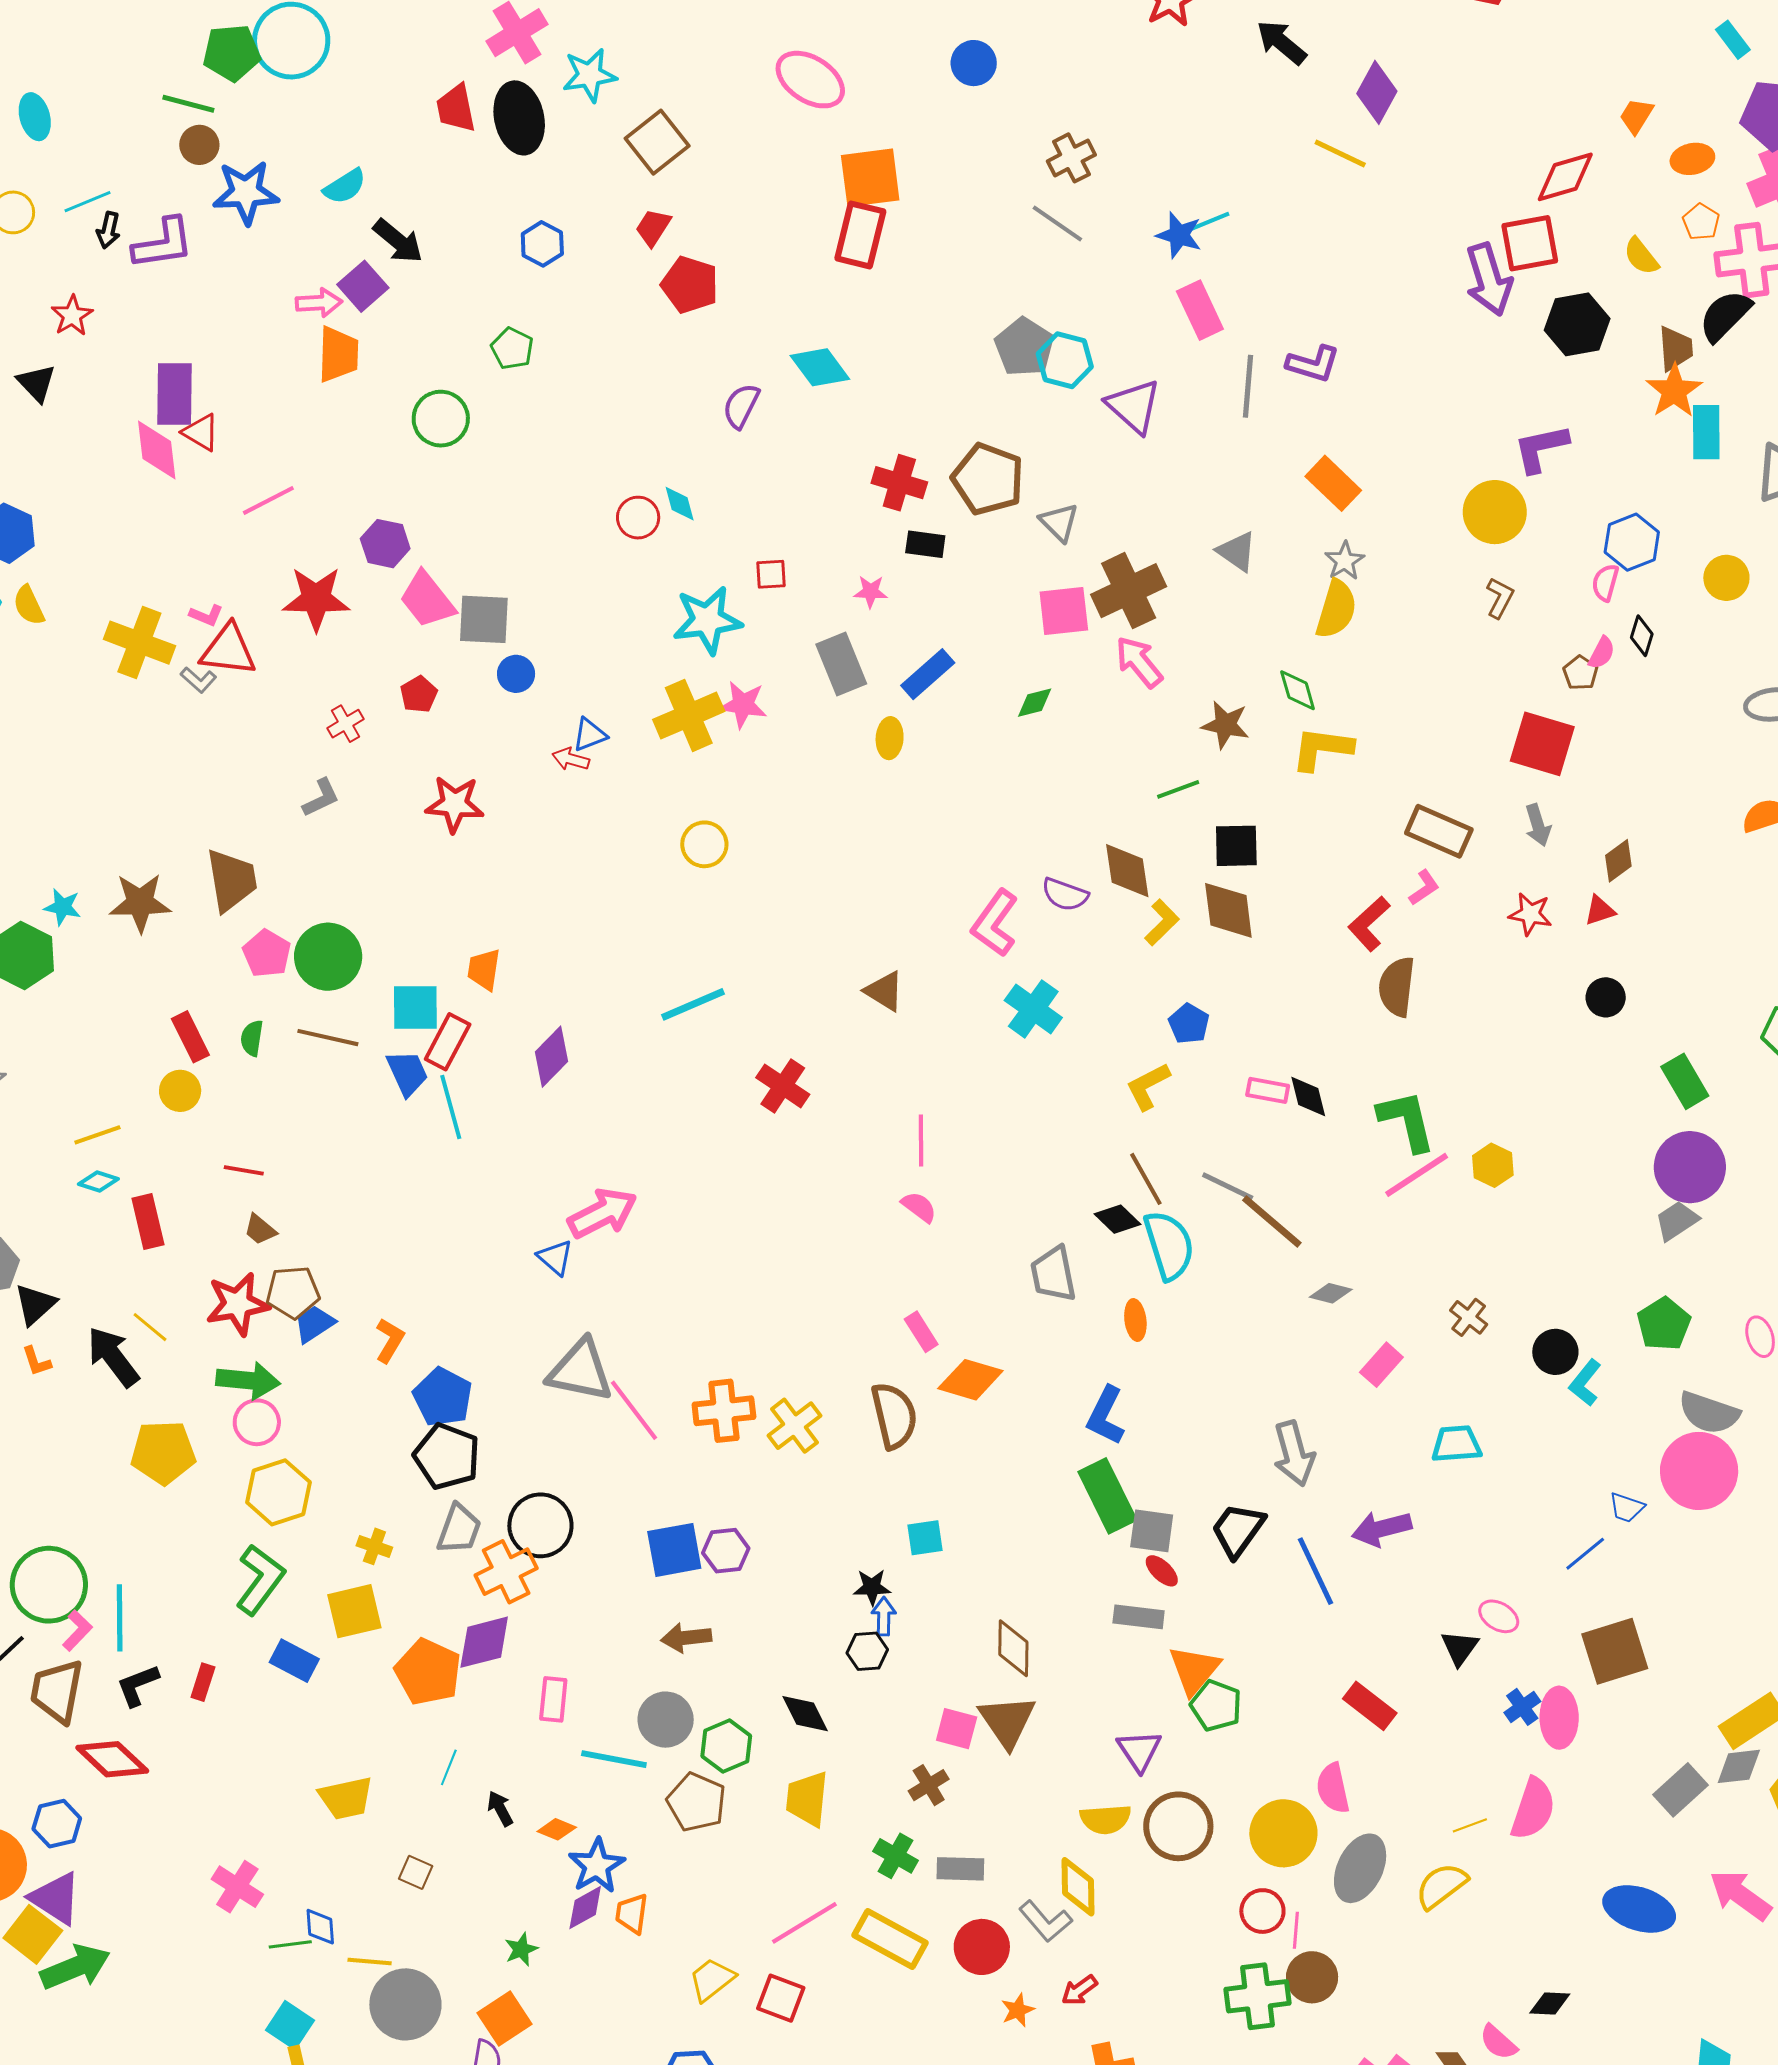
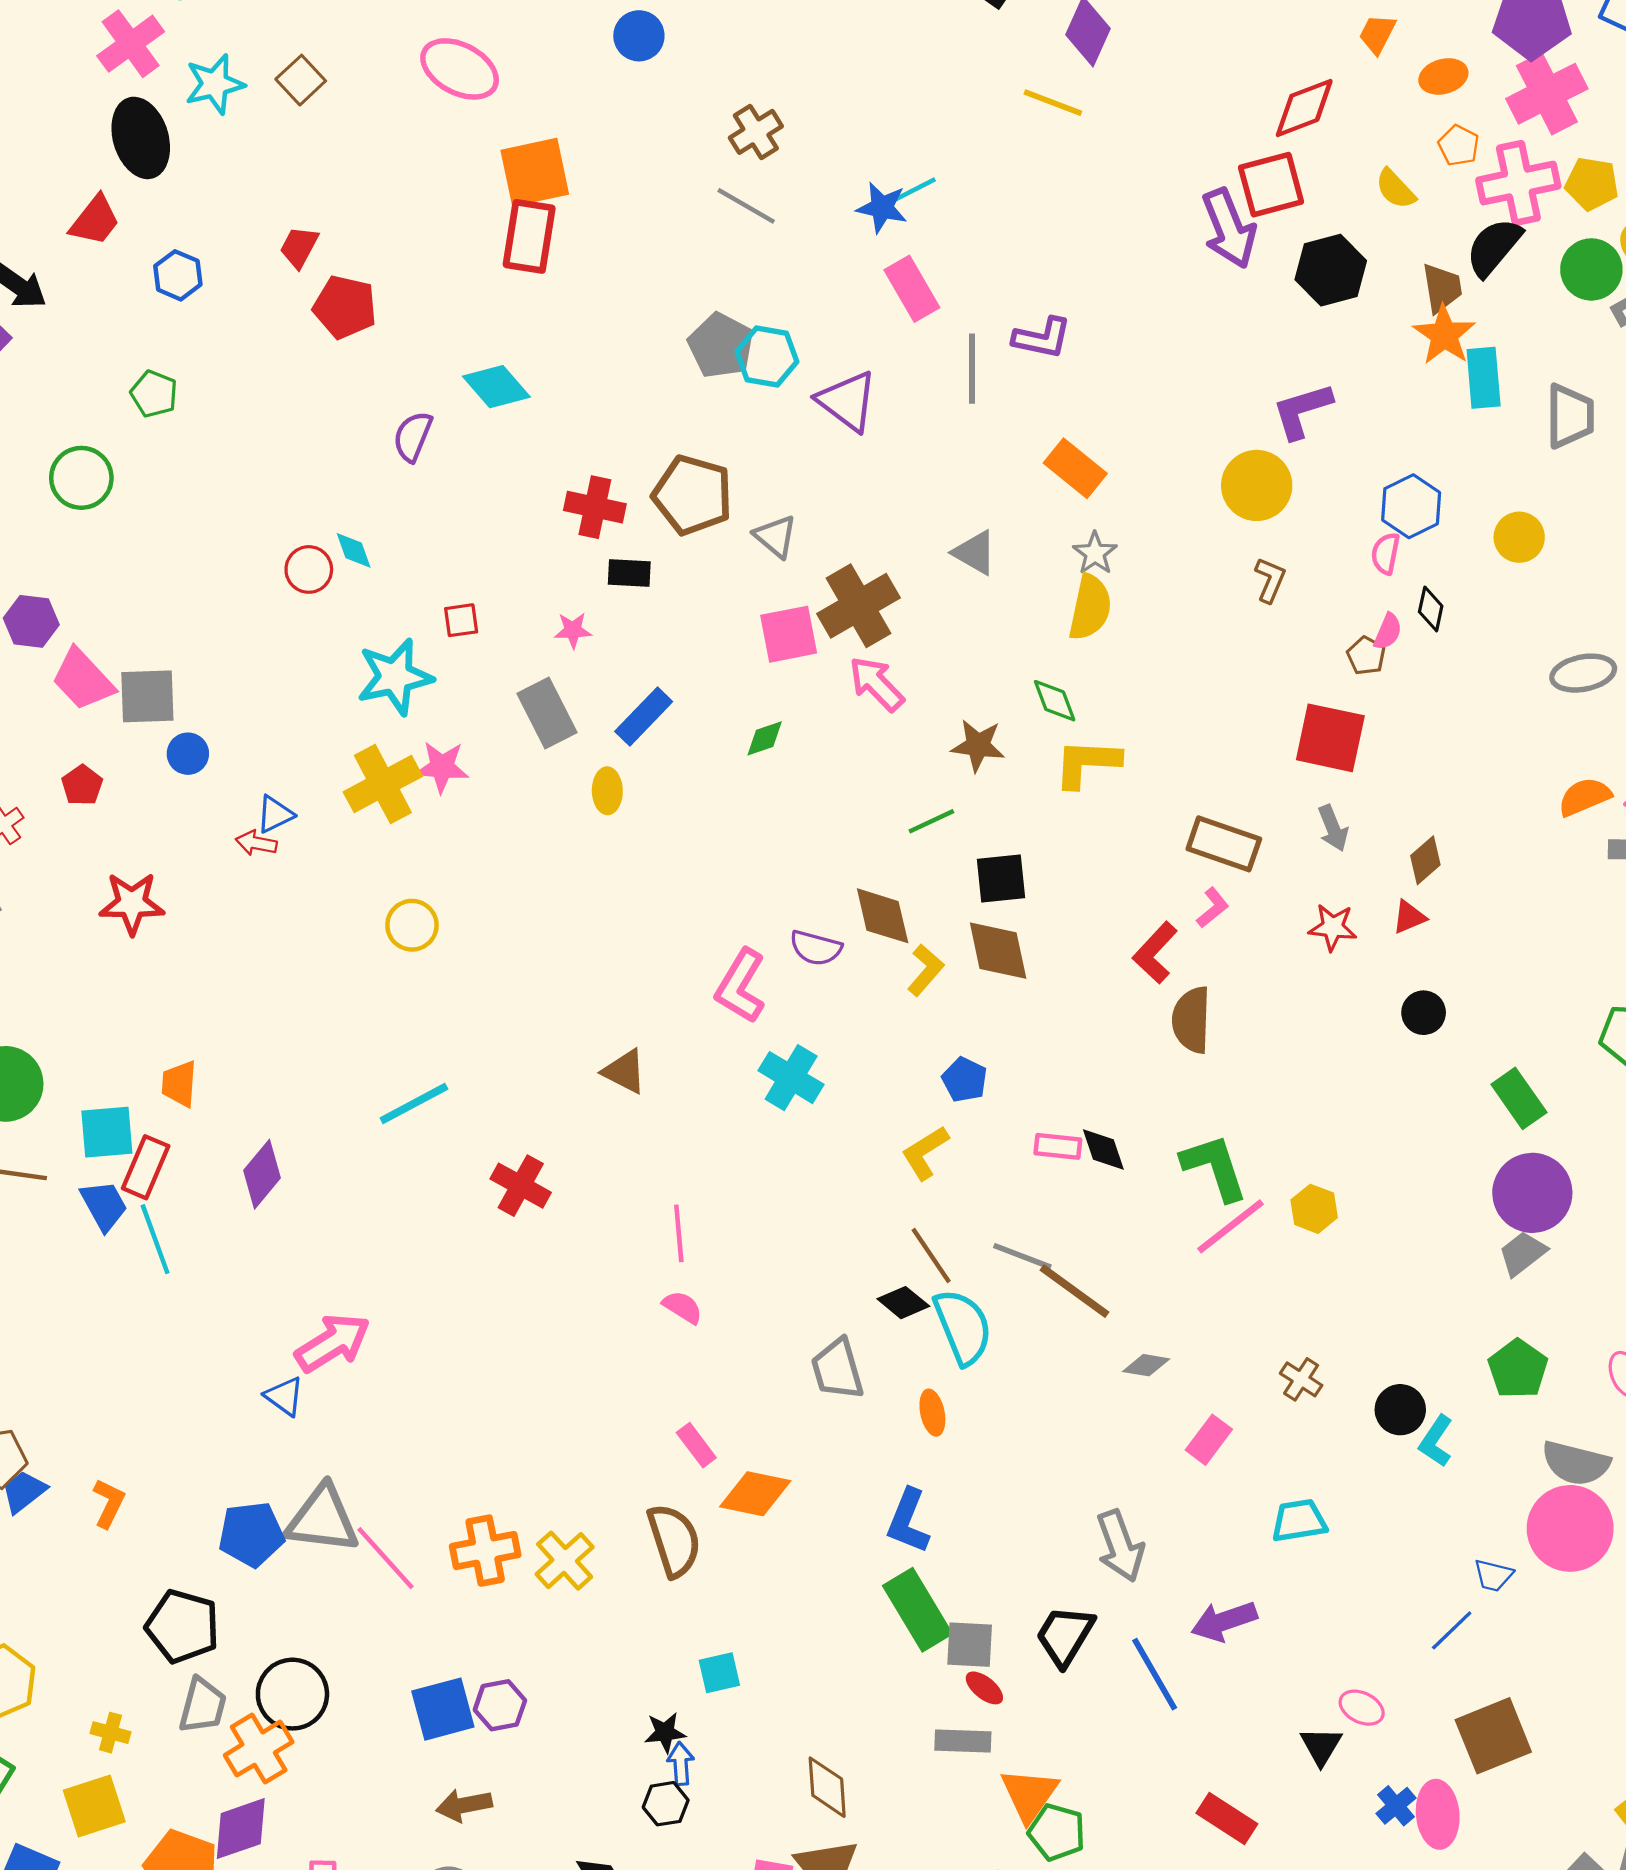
red trapezoid: (456, 108) -> (95, 220), moved, turned -126
brown square: (657, 142) -> (301, 80), moved, size x0.7
blue pentagon: (443, 1397) -> (251, 1534), moved, turned -30

